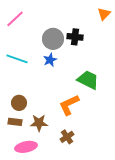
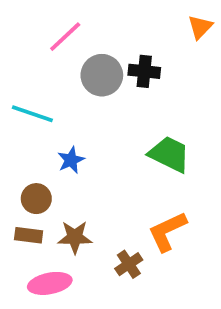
pink line: (15, 19) -> (65, 37), moved
blue star: (50, 60) -> (71, 160), moved
orange L-shape: (69, 105) -> (167, 231), moved

